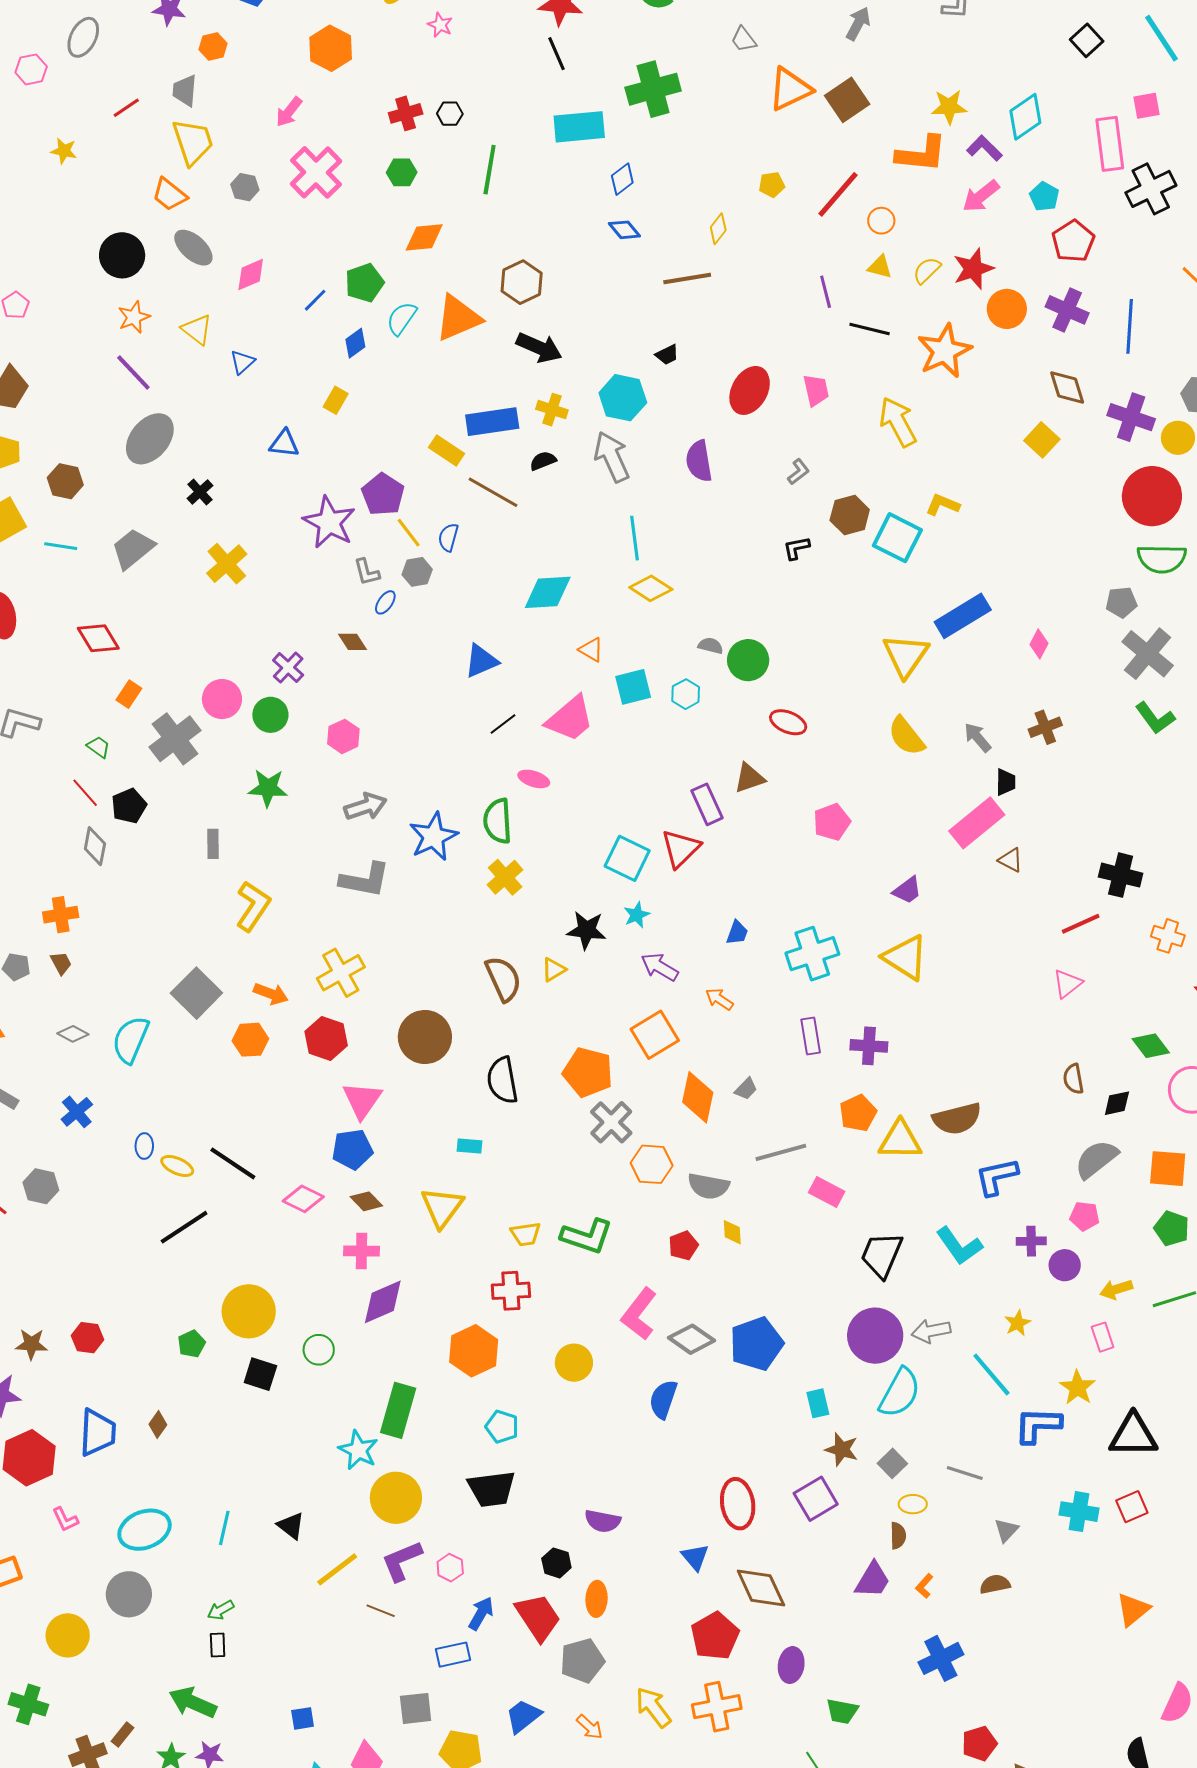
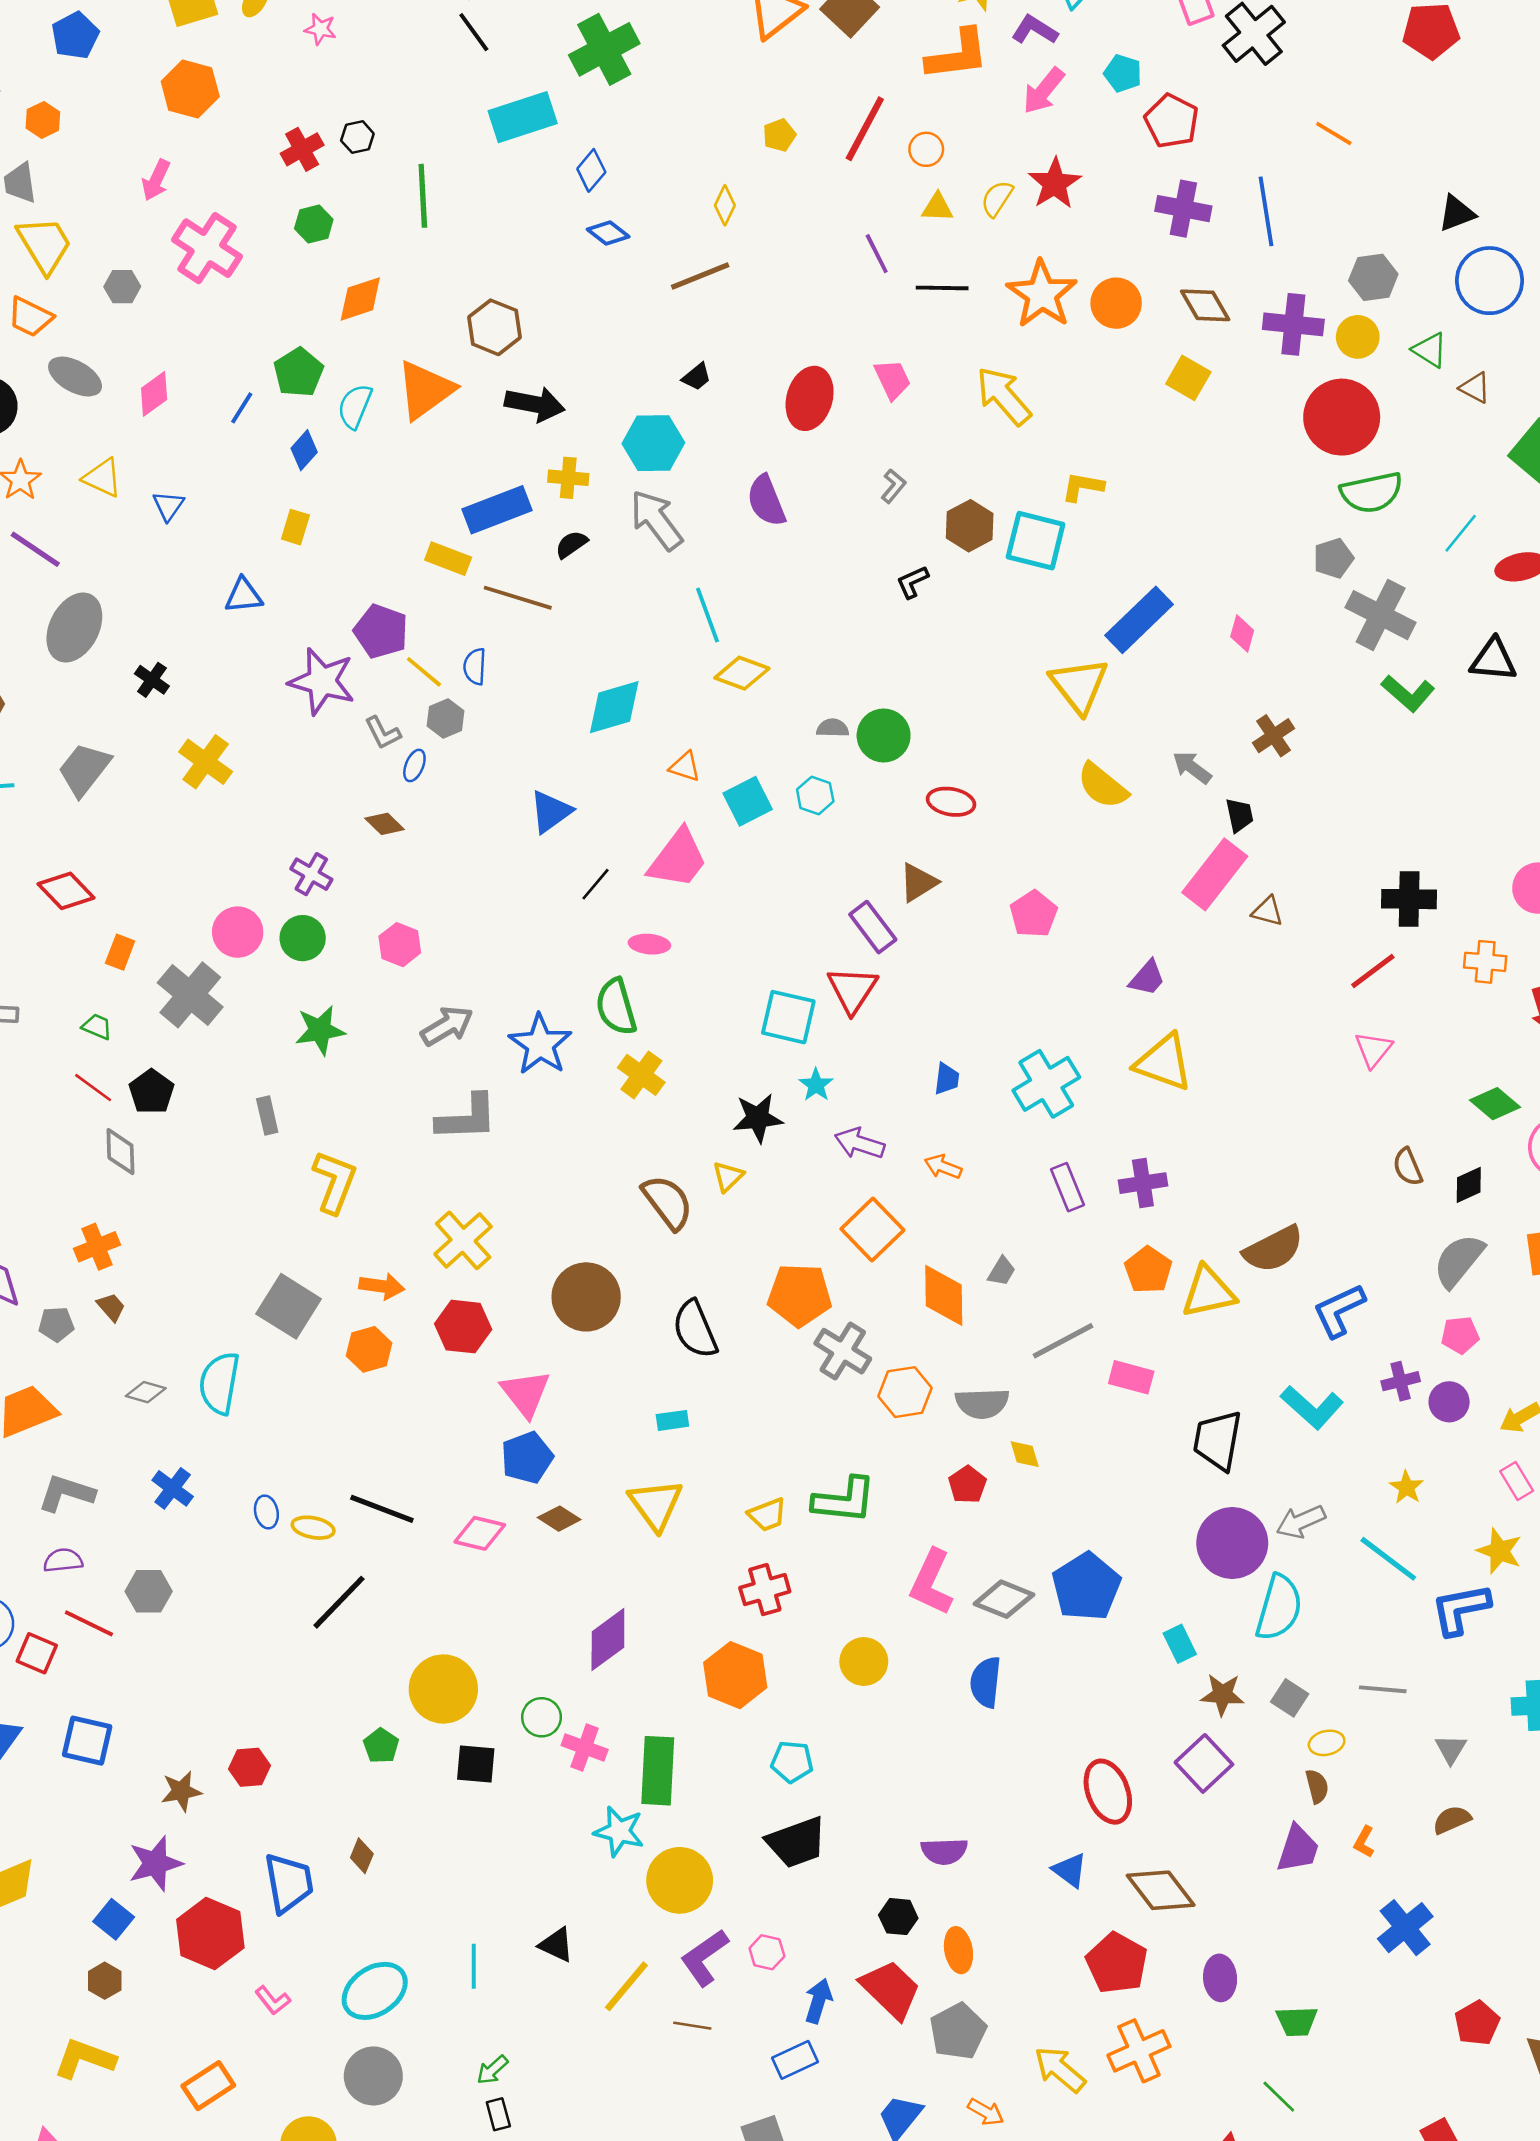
orange circle: (1007, 309) -> (1116, 303), moved
pink cross: (362, 1251) -> (585, 1747), moved, turned 32

